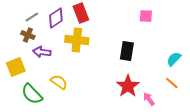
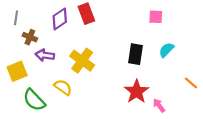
gray line: (32, 17) -> (16, 18), moved, turned -48
yellow cross: (77, 40) -> (82, 61), moved, turned 30
cyan semicircle: (174, 59) -> (166, 50), moved
orange line: (172, 83) -> (191, 83), moved

